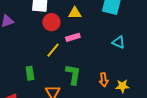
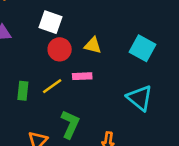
cyan triangle: (119, 42) -> (140, 98), size x1.5
green rectangle: (30, 73) -> (23, 91), moved

